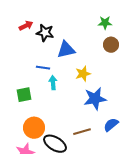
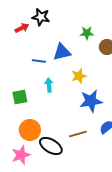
green star: (105, 23) -> (87, 33), moved
black star: (45, 33) -> (41, 17), moved
blue line: (43, 68) -> (39, 61), moved

